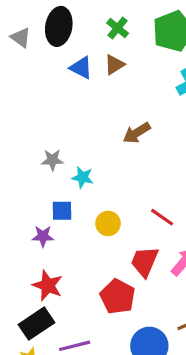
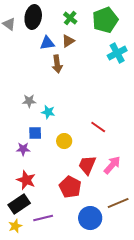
blue triangle: (81, 68) -> (47, 43), turned -35
brown arrow: (137, 133) -> (57, 64), moved, turned -66
red line: (162, 217) -> (98, 127), moved

